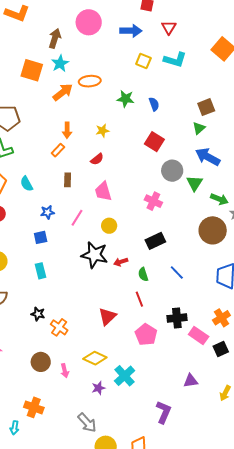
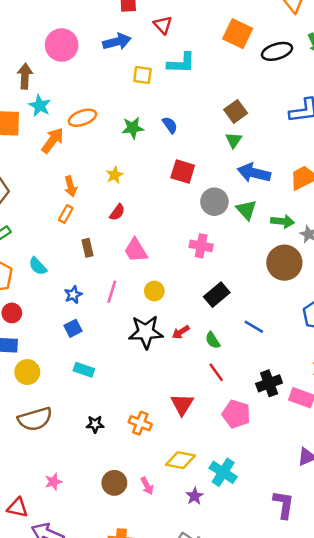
cyan rectangle: (40, 271) -> (84, 370), turned -42
orange cross: (59, 327) -> (140, 423), moved

